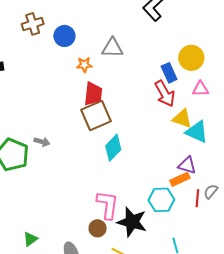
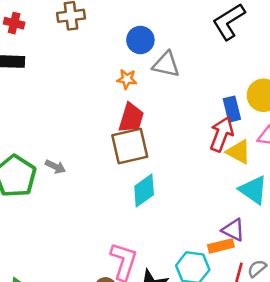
blue circle: (64, 36) -> (140, 40), moved
red arrow: (165, 94) -> (222, 134), turned -140
yellow triangle: (182, 119) -> (239, 152), moved

